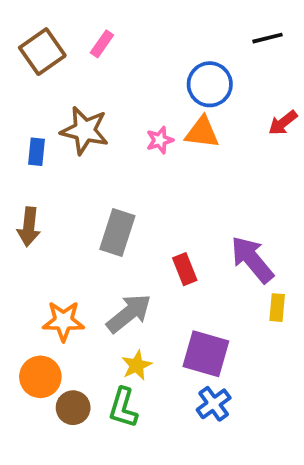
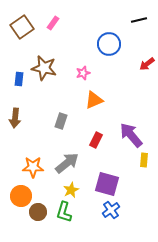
orange triangle: (202, 132) -> (94, 100), moved, turned -30
gray rectangle: (117, 232) -> (61, 121), size x0.7
red rectangle: (185, 269) -> (96, 140), turned 49

